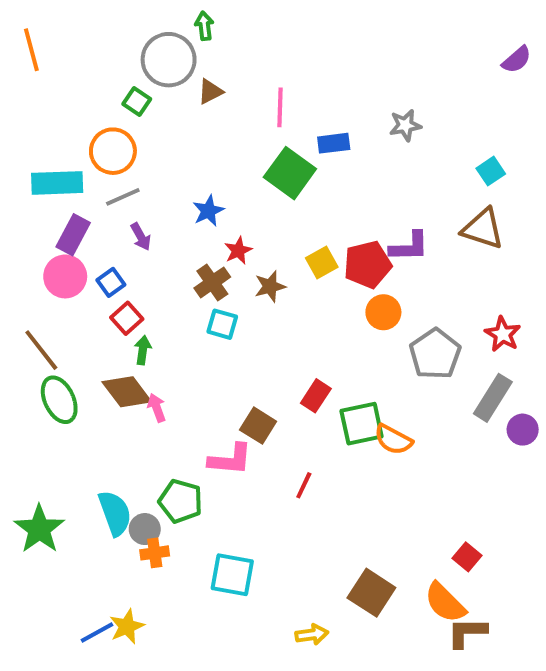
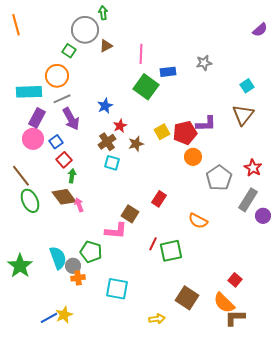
brown triangle: (483, 229) -> (243, 115), turned 50
purple arrow: (141, 237) -> (71, 119), size x1.6
green square: (362, 424) -> (171, 251), moved

